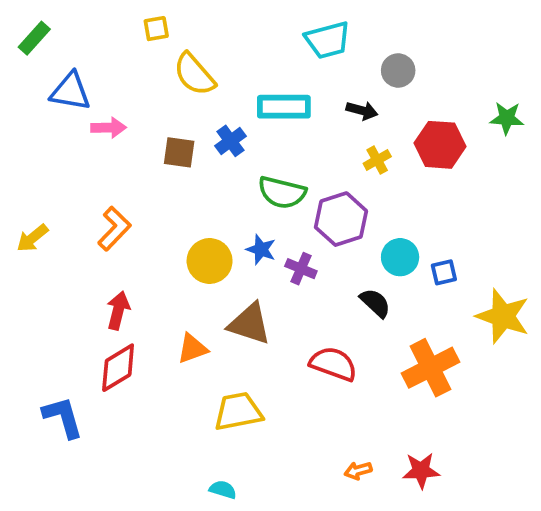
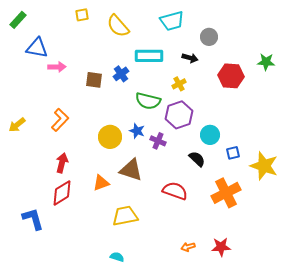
yellow semicircle: (194, 74) -> (118, 26), moved
yellow cross: (377, 160) -> (179, 84), moved
blue square: (444, 272) -> (233, 153), moved

